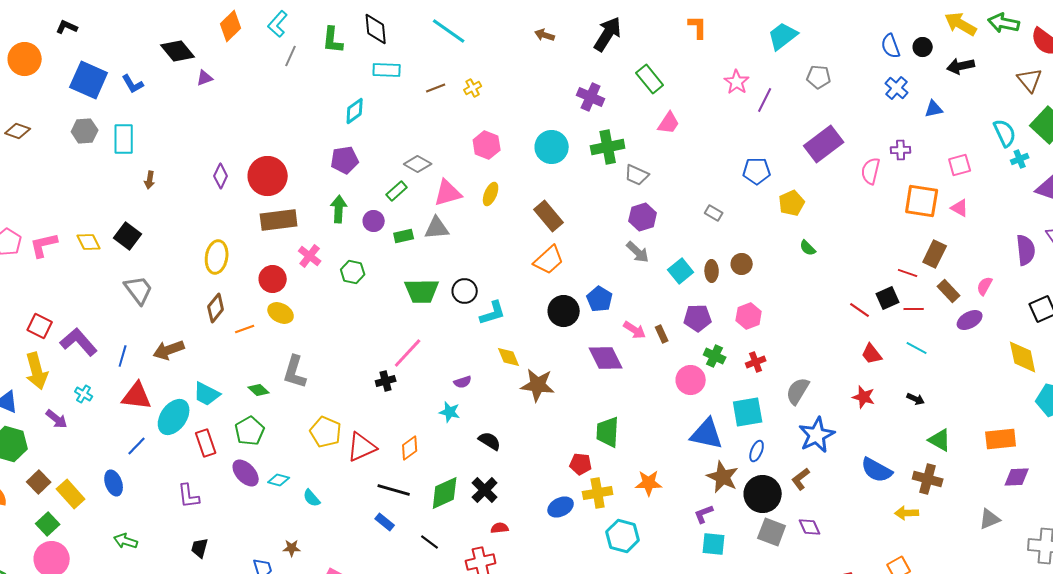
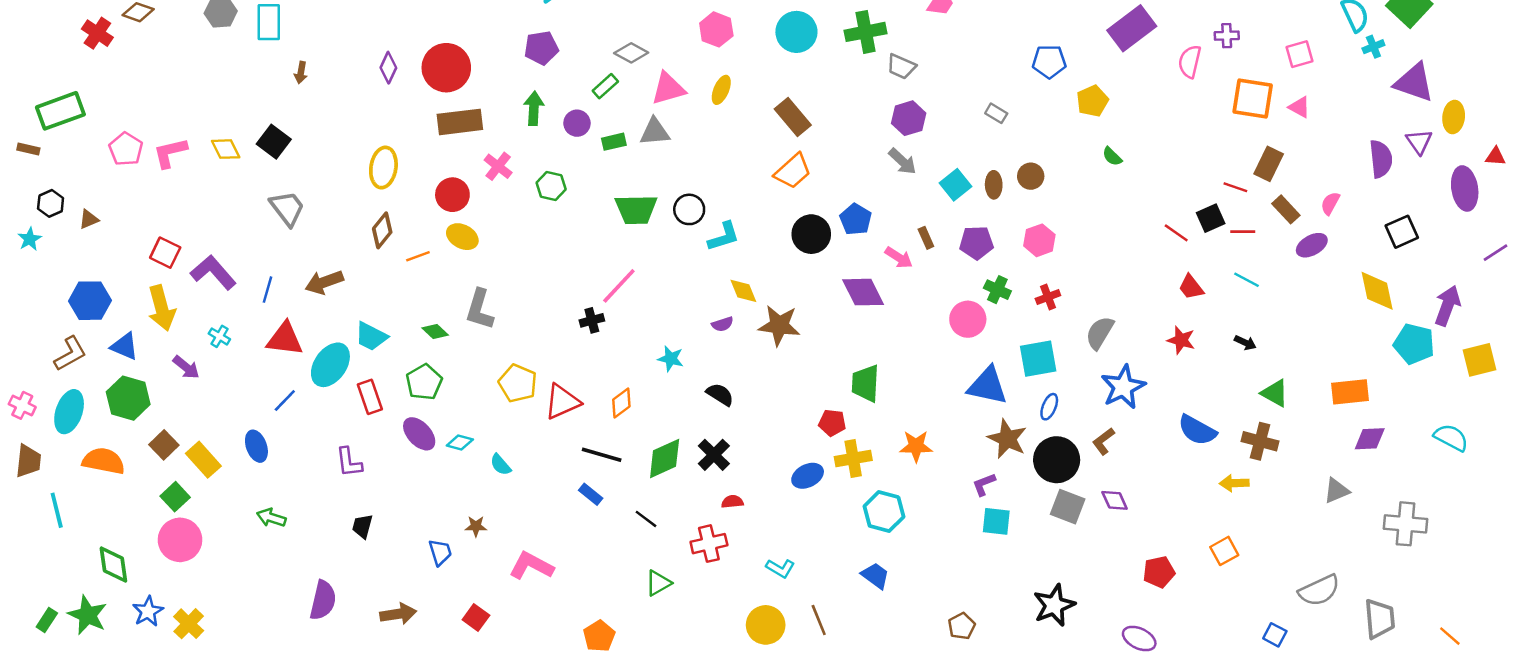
brown rectangle: (662, 334) -> (926, 238), moved
purple semicircle: (463, 382) -> (722, 324), moved

